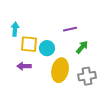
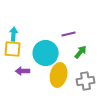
yellow square: (29, 44) -> (13, 49), moved
cyan circle: (47, 48) -> (46, 53), size x1.6

